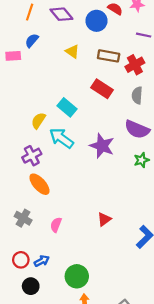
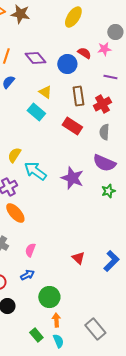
brown rectangle: (109, 56) -> (78, 96), turned 72
cyan rectangle: (67, 107) -> (36, 112), moved
red triangle: (104, 219) -> (78, 258), moved, turned -40
blue arrow: (42, 261) -> (27, 275), moved

